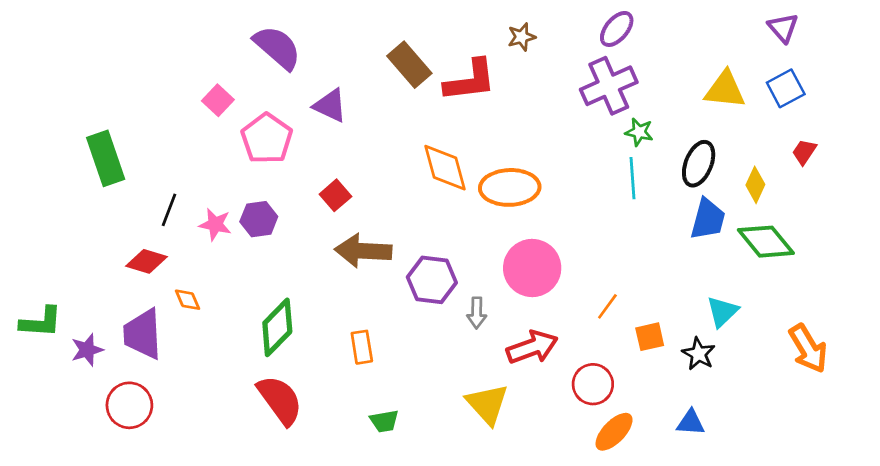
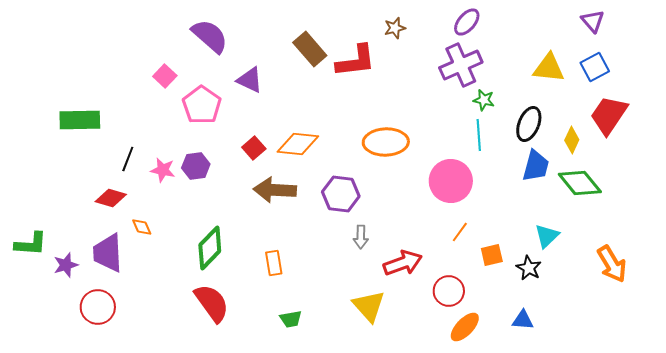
red trapezoid: (804, 152) -> (609, 115), size x2.0
green rectangle: (106, 158) -> (80, 120), turned -72
orange diamond: (445, 168) -> (298, 144), moved, turned -69
pink circle: (532, 268) -> (451, 181), moved
purple hexagon: (432, 280) -> (341, 194), moved

